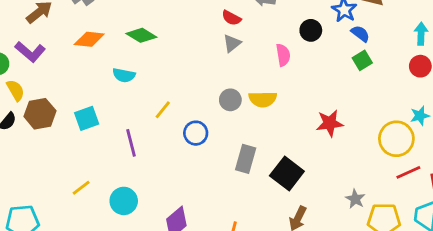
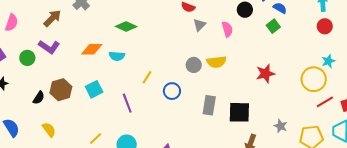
orange diamond: (89, 39) -> (92, 49), moved
gray triangle: (232, 43) -> (199, 25), moved
green square: (362, 60) -> (273, 26), moved
yellow semicircle: (15, 90) -> (49, 130), moved
black square: (287, 174) -> (239, 112), turned -30
gray star: (355, 199) -> (281, 126), moved

